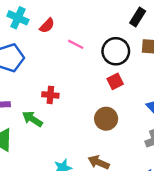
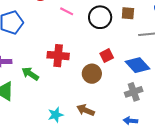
red square: (115, 81) -> (107, 56), moved
red cross: (50, 95) -> (58, 56), moved, size x1.5

